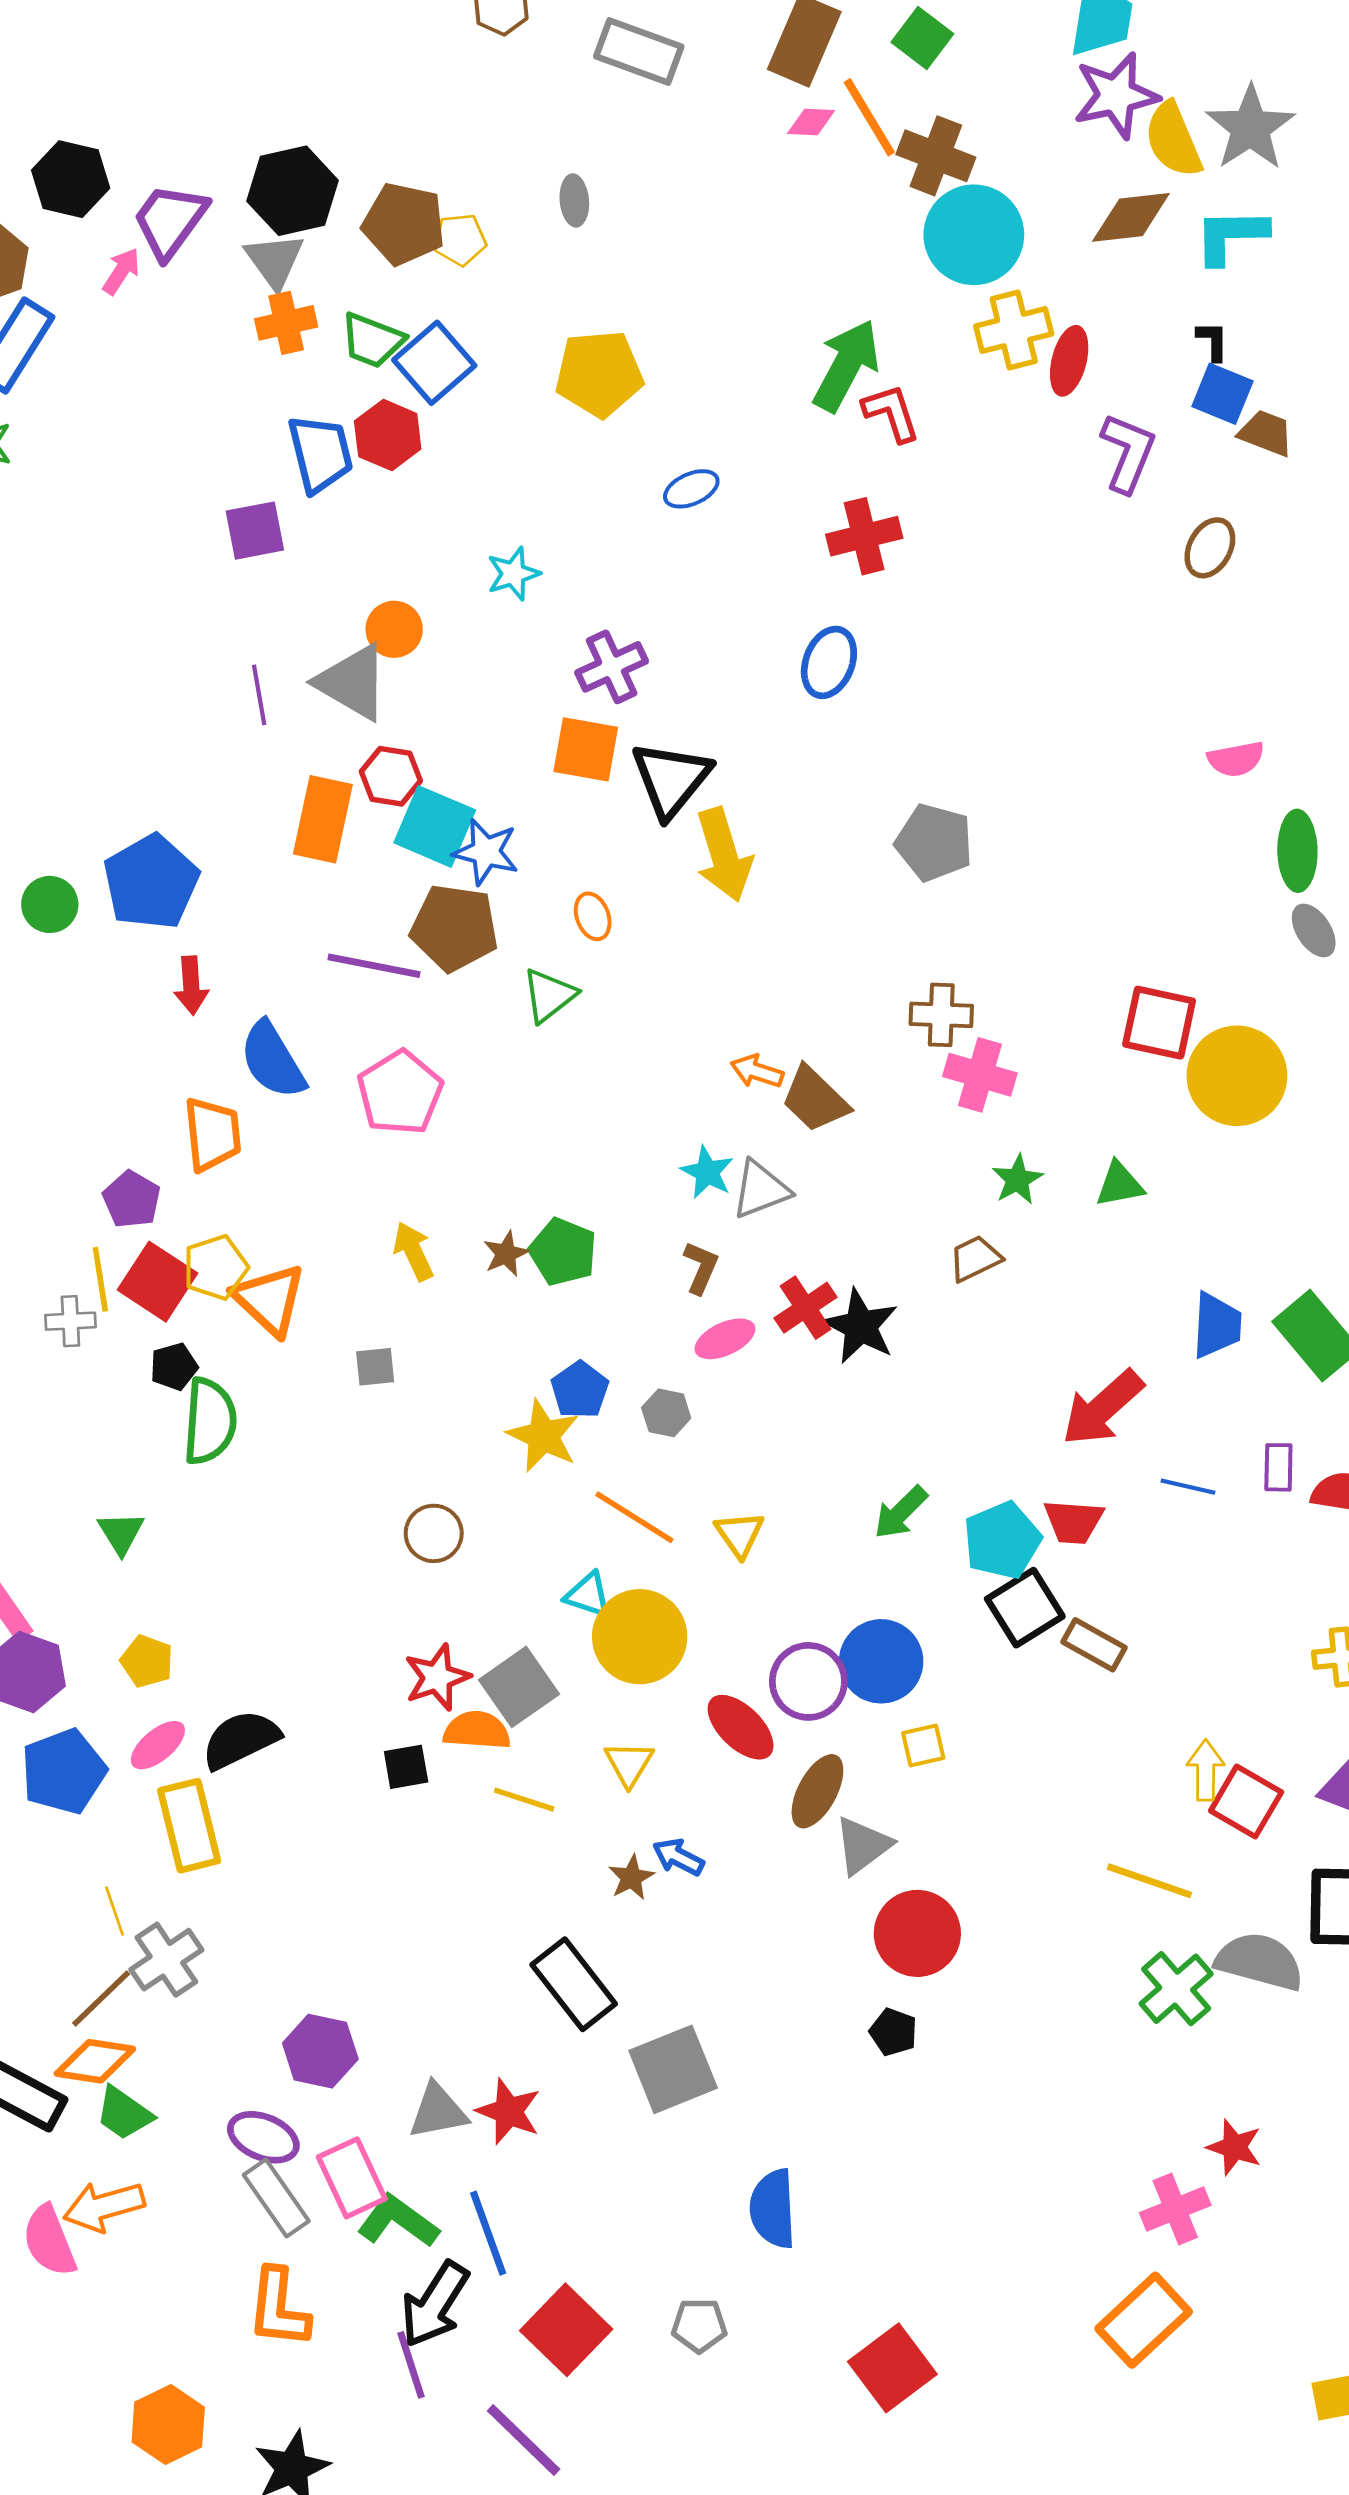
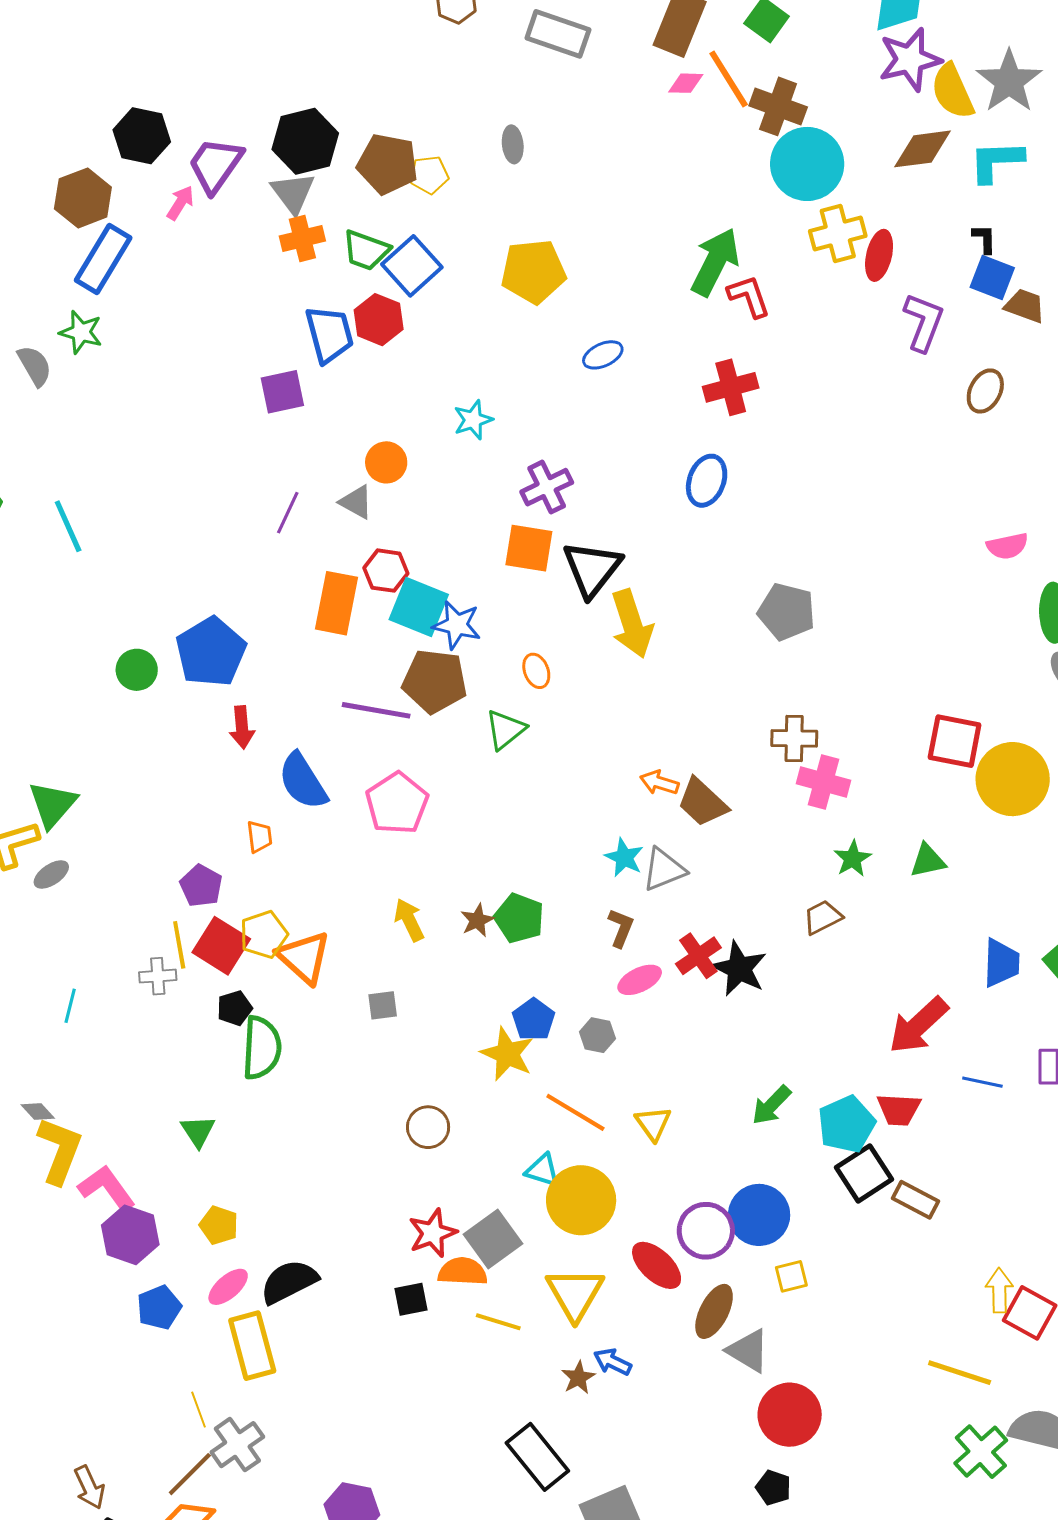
gray triangle: (352, 682) -> (356, 502), size x0.6
purple line: (259, 695) -> (288, 513), turned 36
orange trapezoid: (212, 1134) -> (260, 837), size x0.6
yellow triangle: (629, 1763) -> (575, 1294), size x1.6
blue pentagon: (64, 1771) -> (159, 1307), size x0.7
gray triangle: (863, 1845) -> (748, 1351), turned -51

